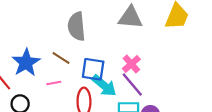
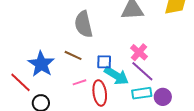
blue square: (93, 69) -> (104, 62), size x0.7
pink line: (54, 83) -> (80, 82), moved

